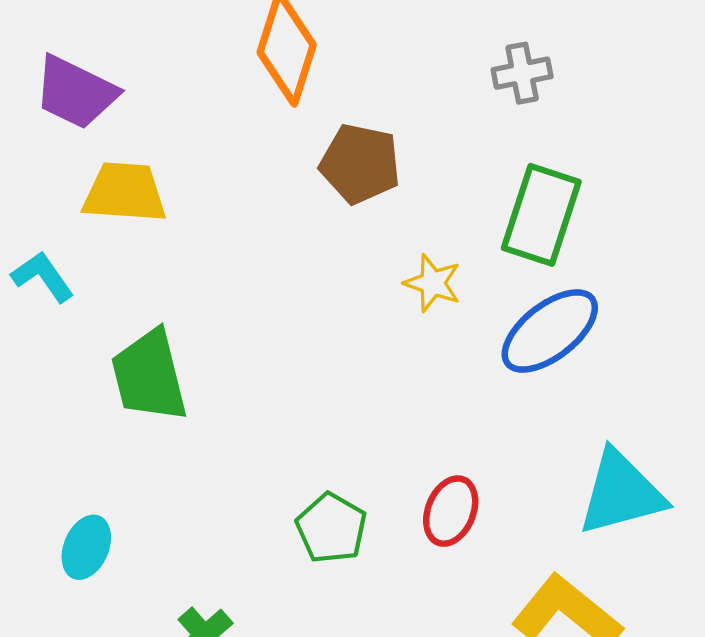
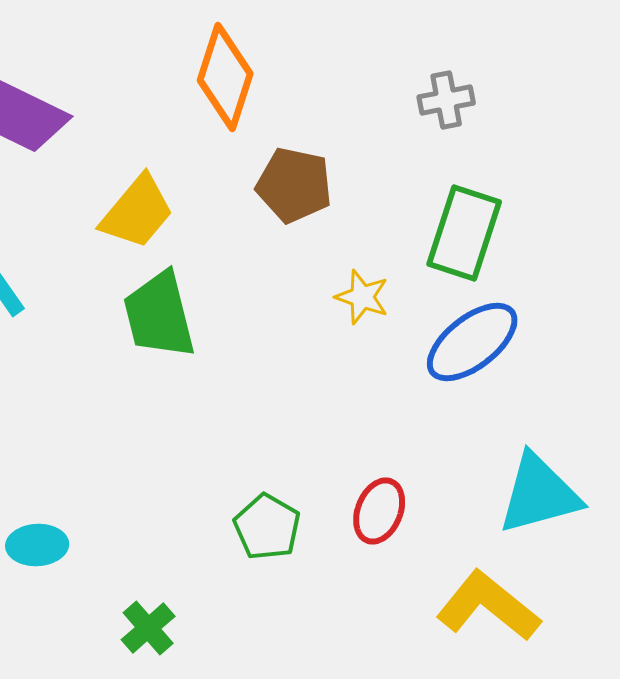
yellow trapezoid: (125, 192) -> (137, 212), moved, turned 126
green trapezoid: (149, 376) -> (159, 315), moved
cyan ellipse: (86, 547) -> (37, 545), turned 64

